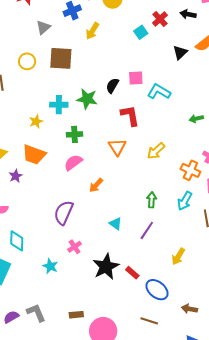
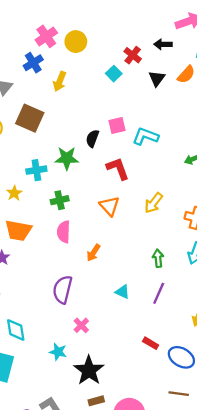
black triangle: (180, 52) -> (157, 78), moved
brown square: (61, 58) -> (30, 118), turned 30
pink semicircle: (73, 163) -> (64, 232), turned -42
black star: (106, 267) -> (89, 370), moved

